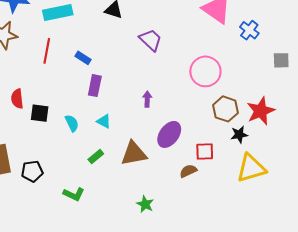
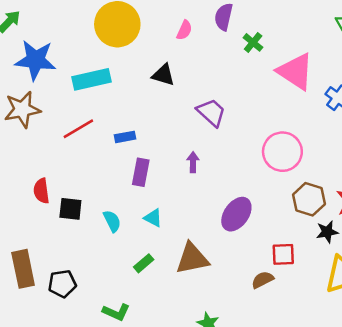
red line: (47, 51) -> (78, 129), turned 50
blue rectangle: (83, 58) -> (125, 137), turned -42
purple arrow: (147, 99) -> (193, 162), moved
purple ellipse: (169, 134) -> (236, 214), moved

